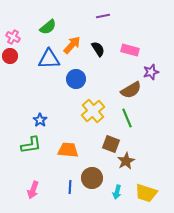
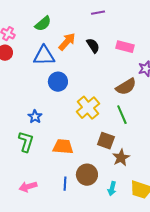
blue circle: (76, 79) -> (58, 82), moved
green L-shape: (31, 145) -> (26, 142), turned -65
pink arrow: (33, 190) -> (28, 187), turned 54

